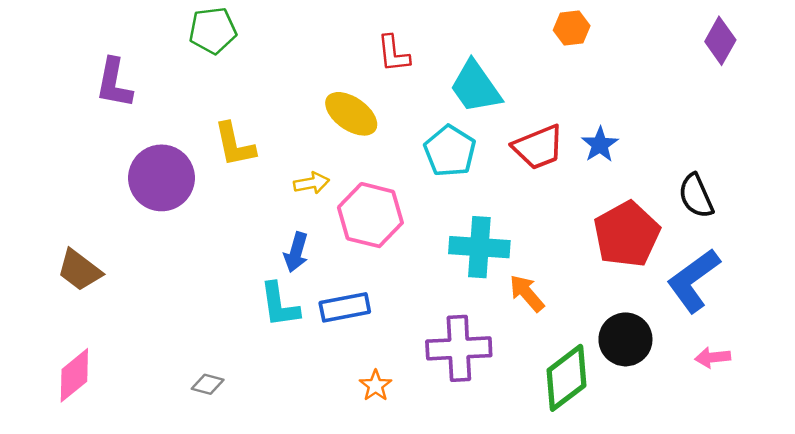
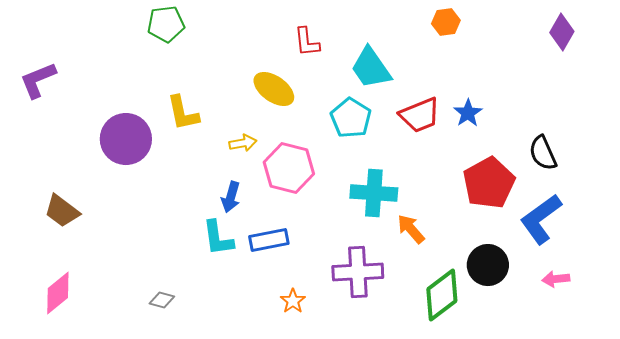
purple L-shape: (114, 83) -> (38, 80), moved, turned 57

